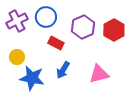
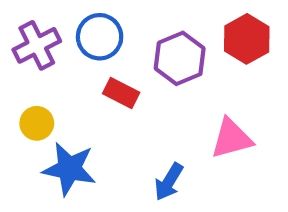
red hexagon: (114, 30) -> (247, 39), moved
blue arrow: (63, 70) -> (169, 182), moved
pink triangle: (99, 74) -> (232, 138), moved

